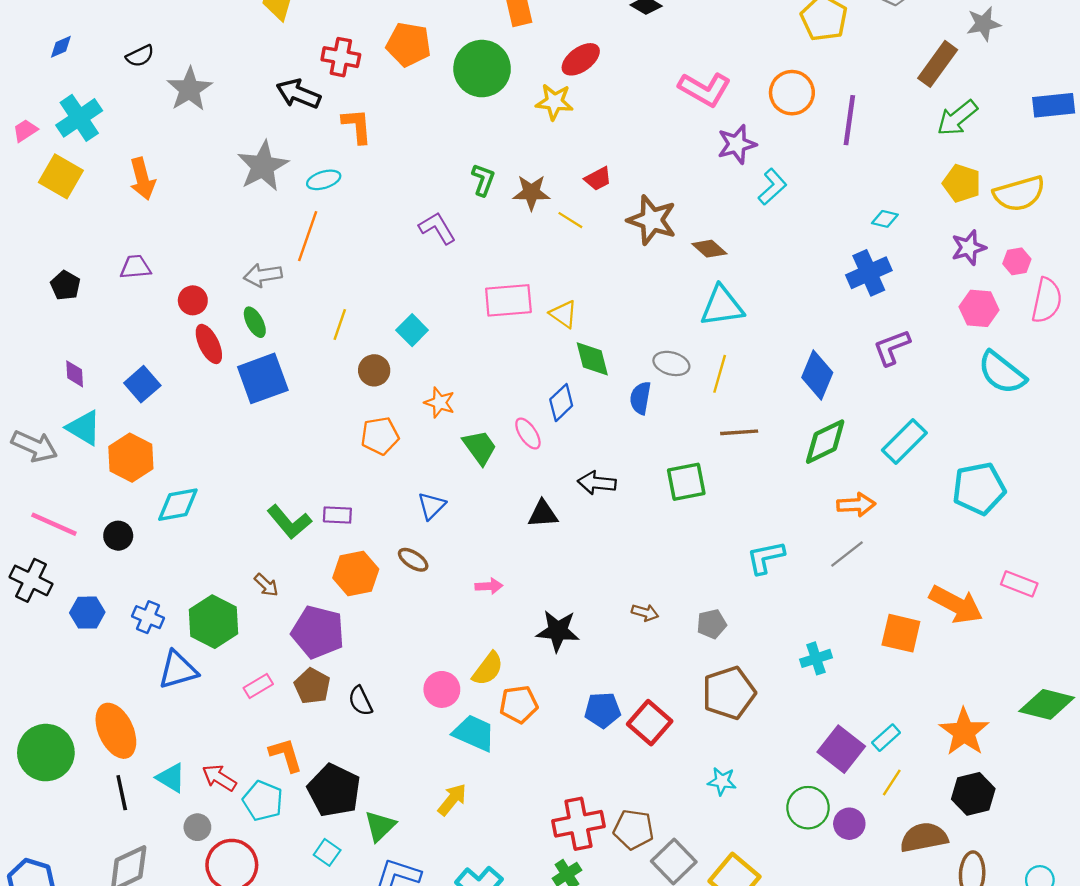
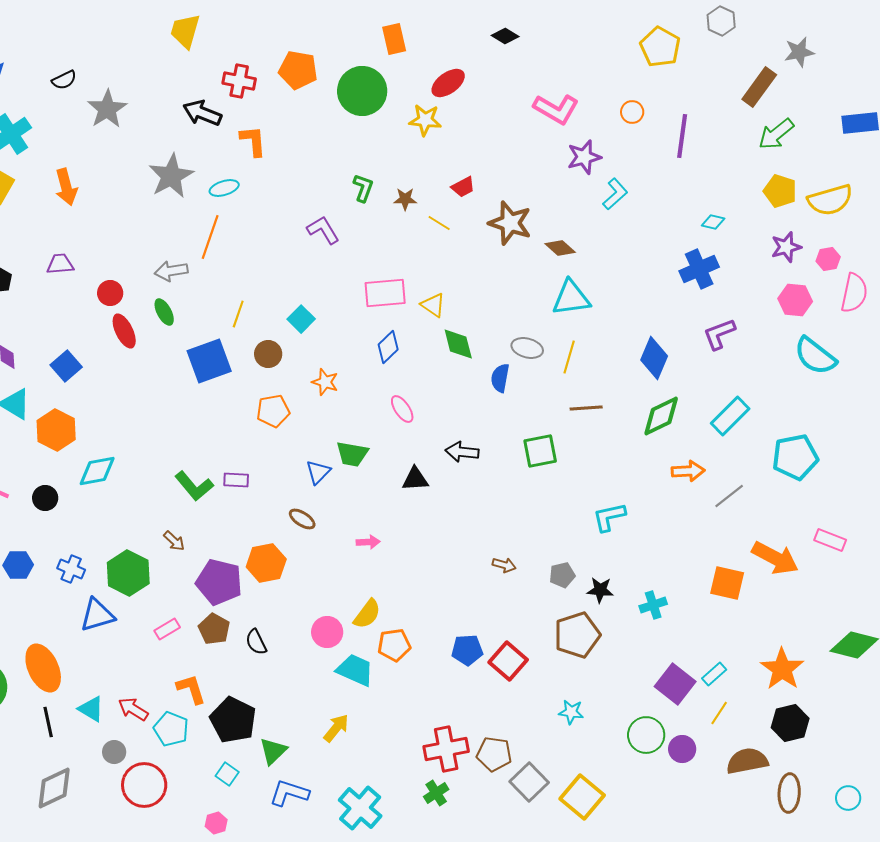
orange circle: (792, 93) -> (632, 112), size x0.6
brown star: (531, 192) -> (405, 199), size x0.7
blue square: (263, 378) -> (209, 361), moved
blue diamond: (561, 403) -> (388, 347), moved
green trapezoid: (480, 447) -> (352, 454), moved, turned 136
gray line: (847, 554) -> (729, 496), moved
orange hexagon: (356, 574) -> (266, 563), moved
black star: (558, 631) -> (600, 590), moved, size x0.7

